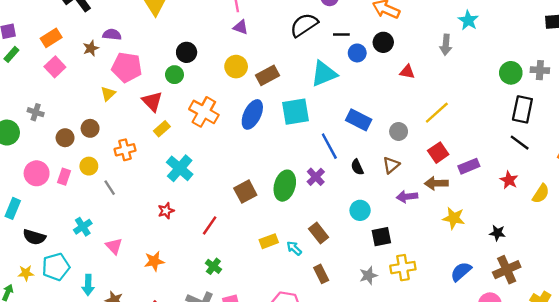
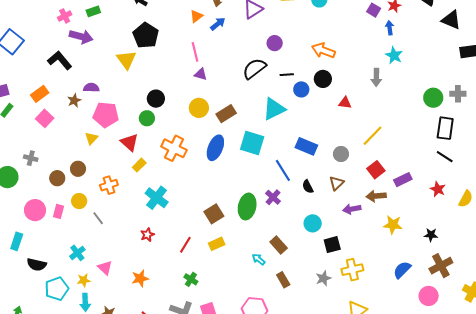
cyan square: (296, 112) -> (252, 143), turned 30
yellow rectangle: (269, 241) -> (217, 244), moved
yellow star: (26, 273) -> (84, 280), moved

